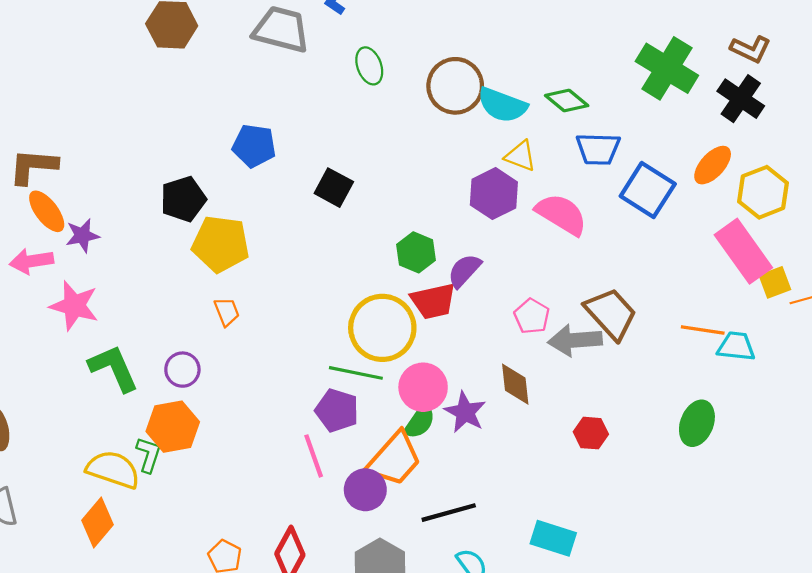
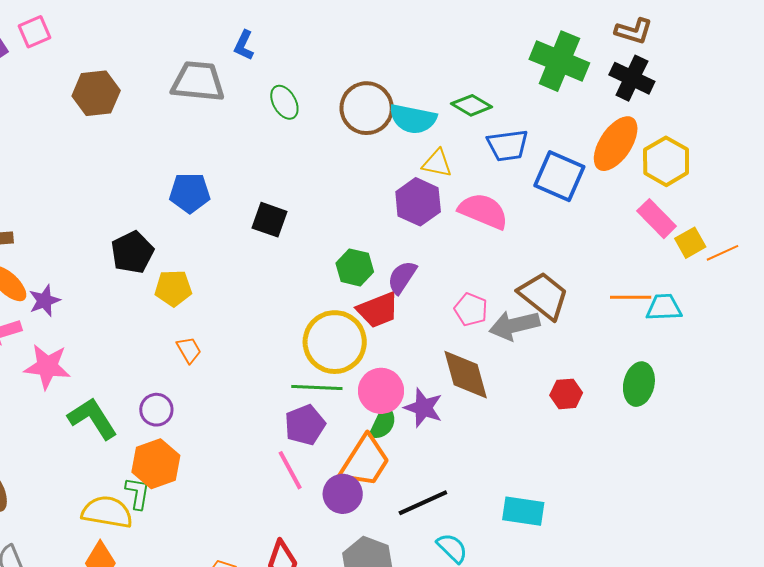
orange ellipse: (713, 165) -> (616, 144), size x1.4
yellow pentagon: (221, 244) -> (173, 288), size x0.7
pink rectangle: (743, 251) -> (657, 219), size x0.7
brown diamond: (515, 384) -> (466, 375), size x1.4
purple pentagon: (337, 410) -> (305, 425), turned -30
red hexagon: (591, 433) -> (566, 394), moved

